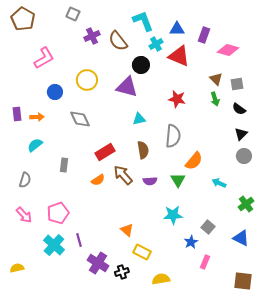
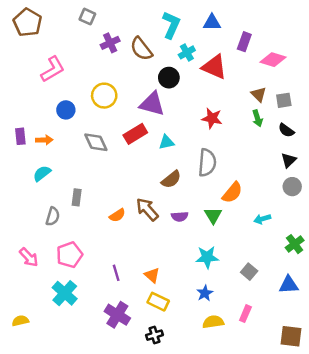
cyan L-shape: (143, 21) -> (171, 25), turned 45
blue triangle: (177, 29) -> (212, 23), moved
brown semicircle: (143, 150) -> (171, 179), turned 60
red rectangle: (105, 152) -> (135, 134), moved
gray semicircle: (25, 180) -> (53, 217), moved
cyan arrow: (219, 183) -> (262, 219), turned -40
blue triangle: (241, 238) -> (289, 285), turned -30
purple line: (79, 240) -> (116, 273), moved
blue star: (191, 242) -> (205, 293), moved
yellow rectangle: (142, 252) -> (158, 302), moved
black cross: (122, 272) -> (154, 335), moved
yellow semicircle: (161, 279) -> (213, 322), moved

